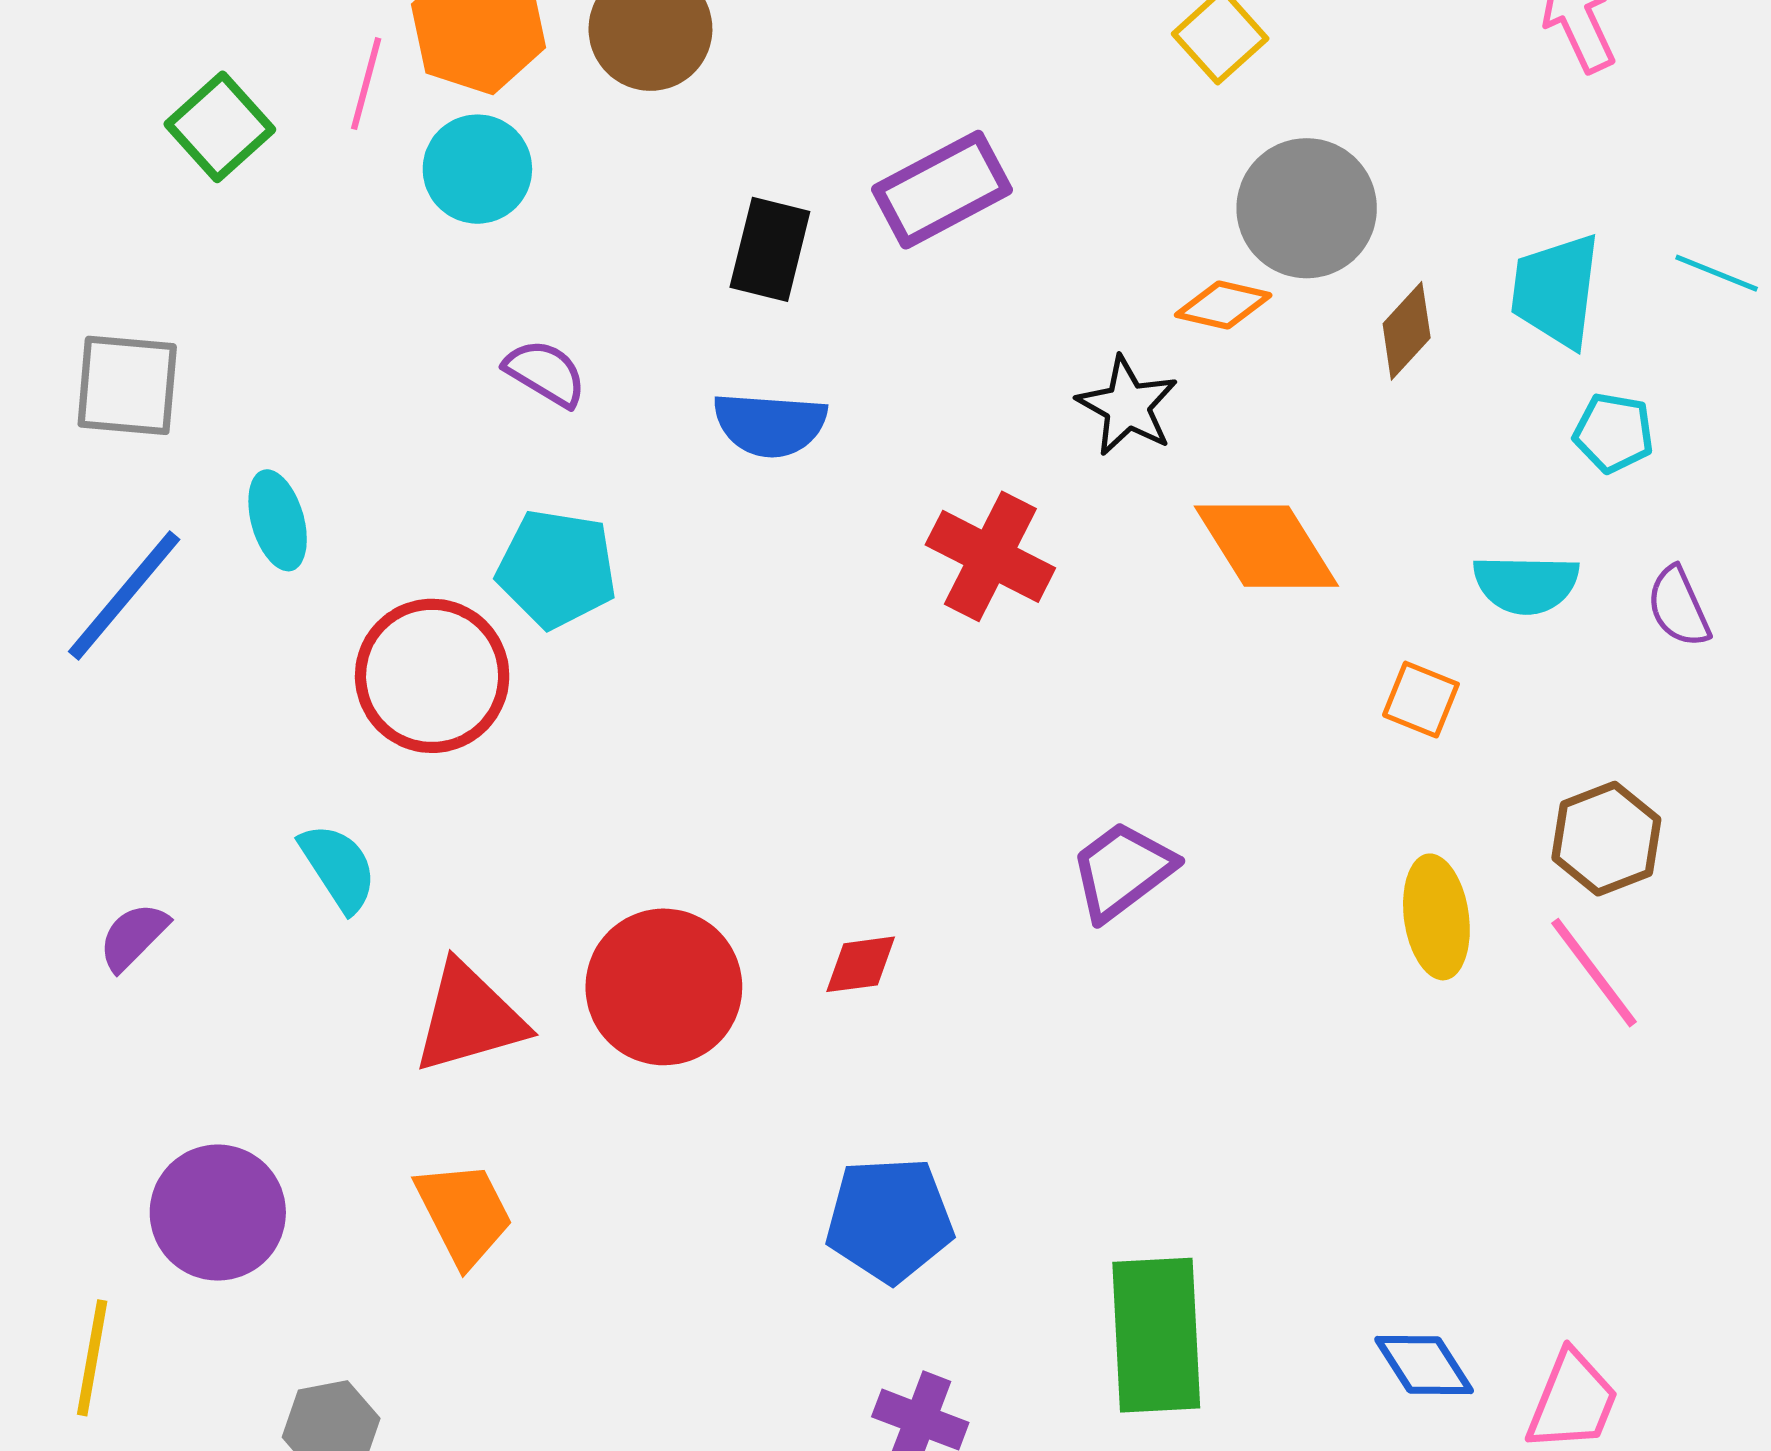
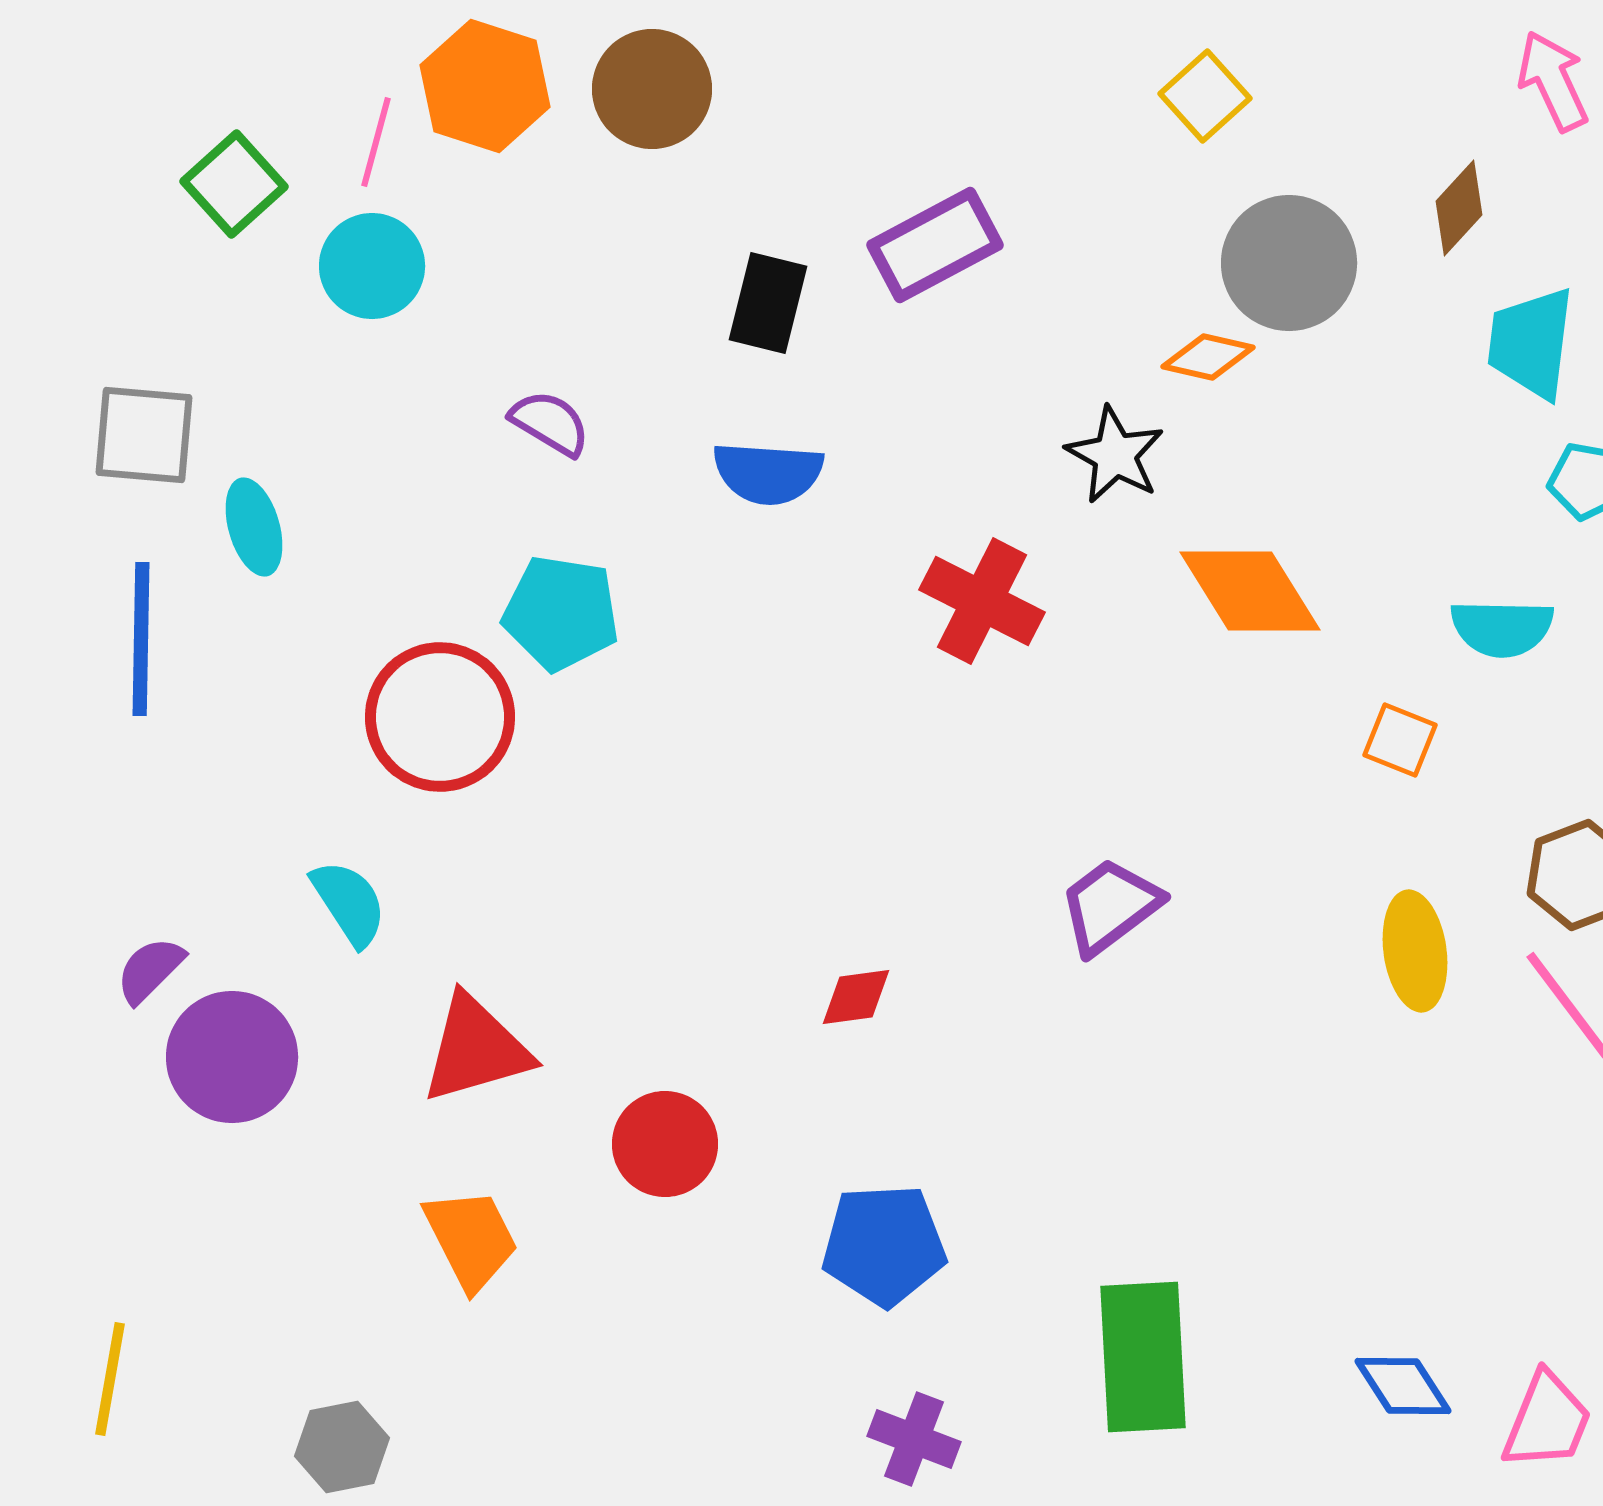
cyan circle: (477, 169) -> (372, 266), moved
brown diamond: (1407, 331) -> (1459, 208), moved
cyan ellipse: (278, 520) -> (254, 527), moved
blue line: (124, 596) -> (141, 639), turned -39
red circle: (664, 987) -> (665, 1144), moved, size x0.7
purple circle: (218, 1213) -> (232, 1057), moved

